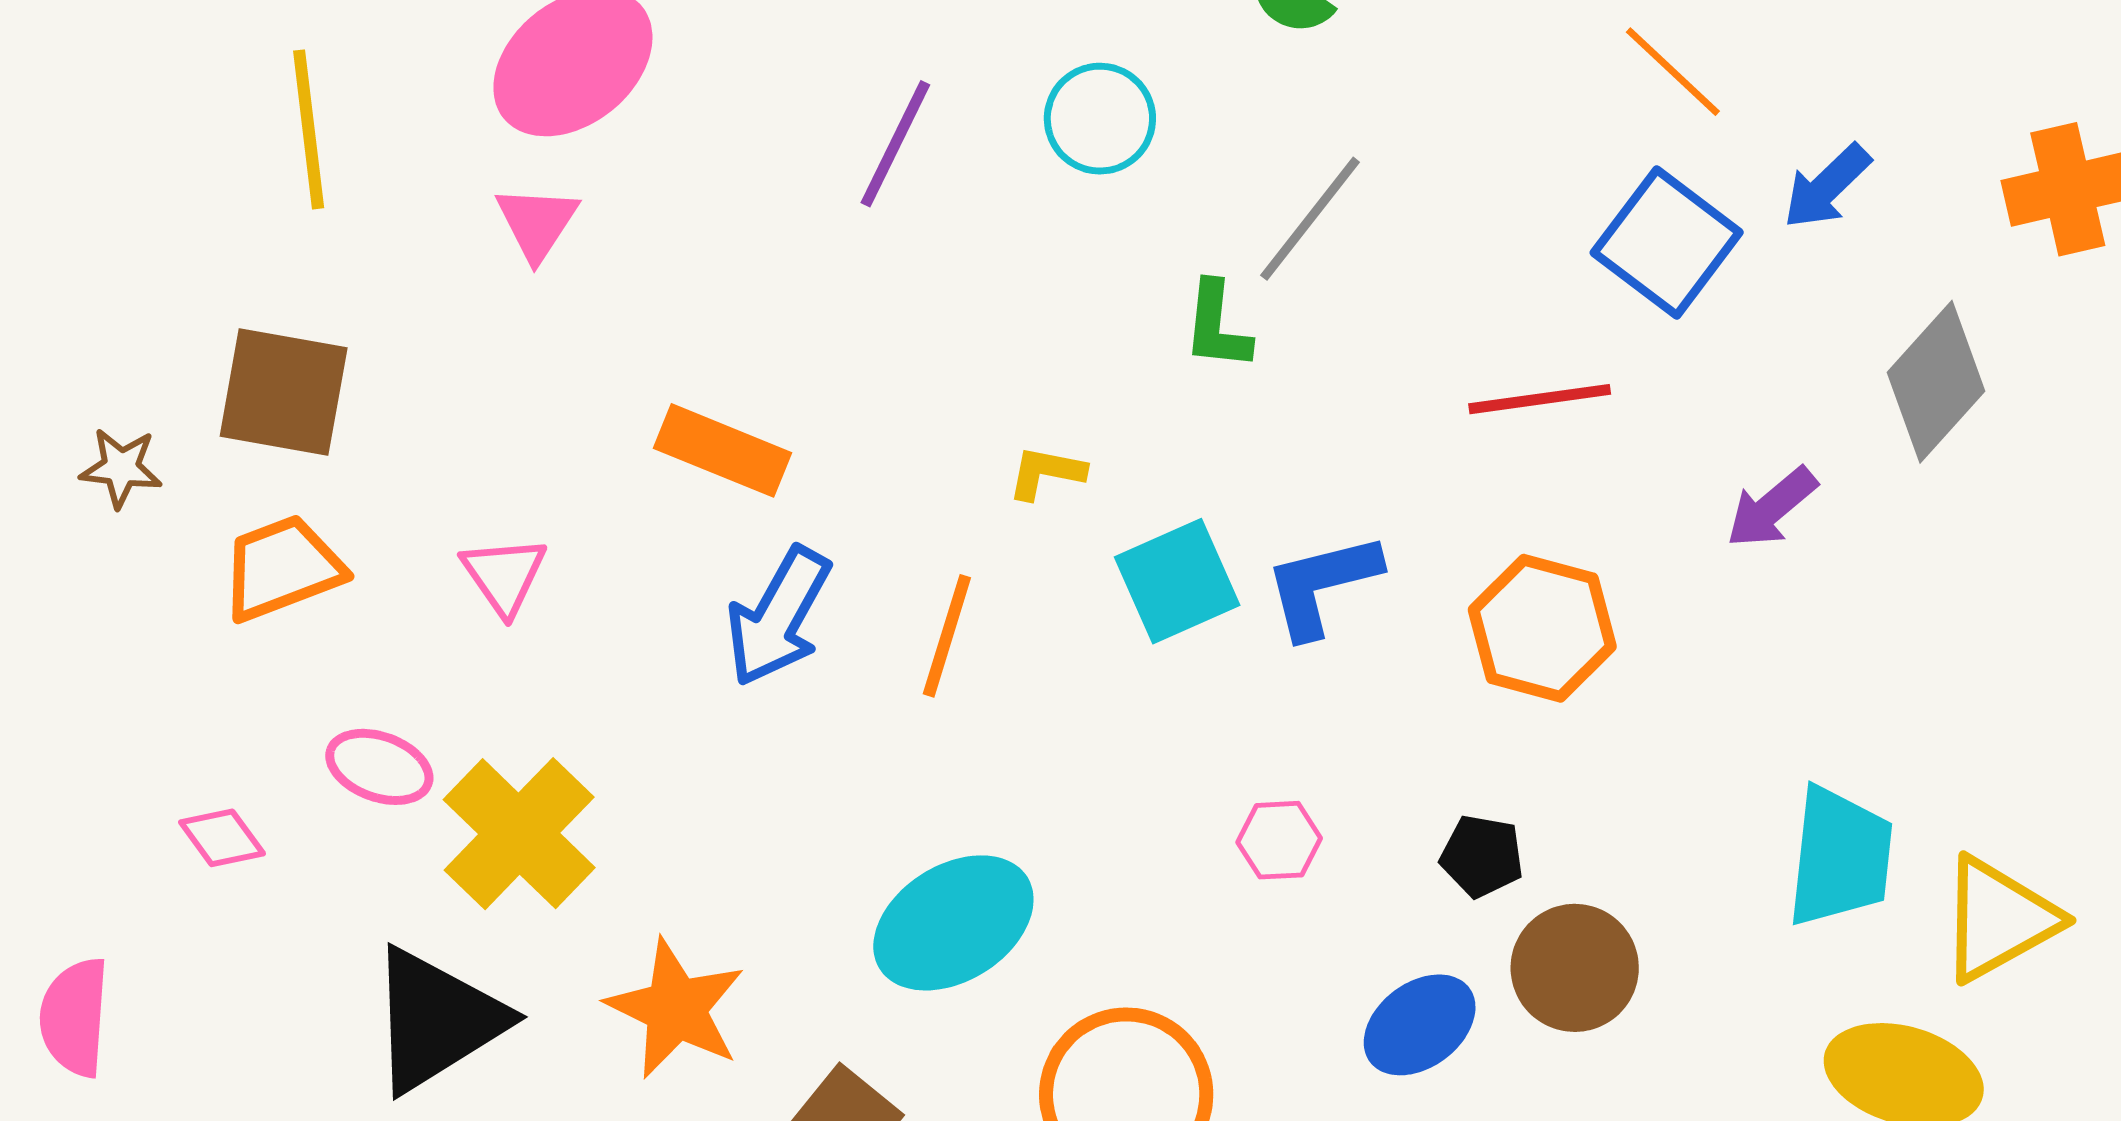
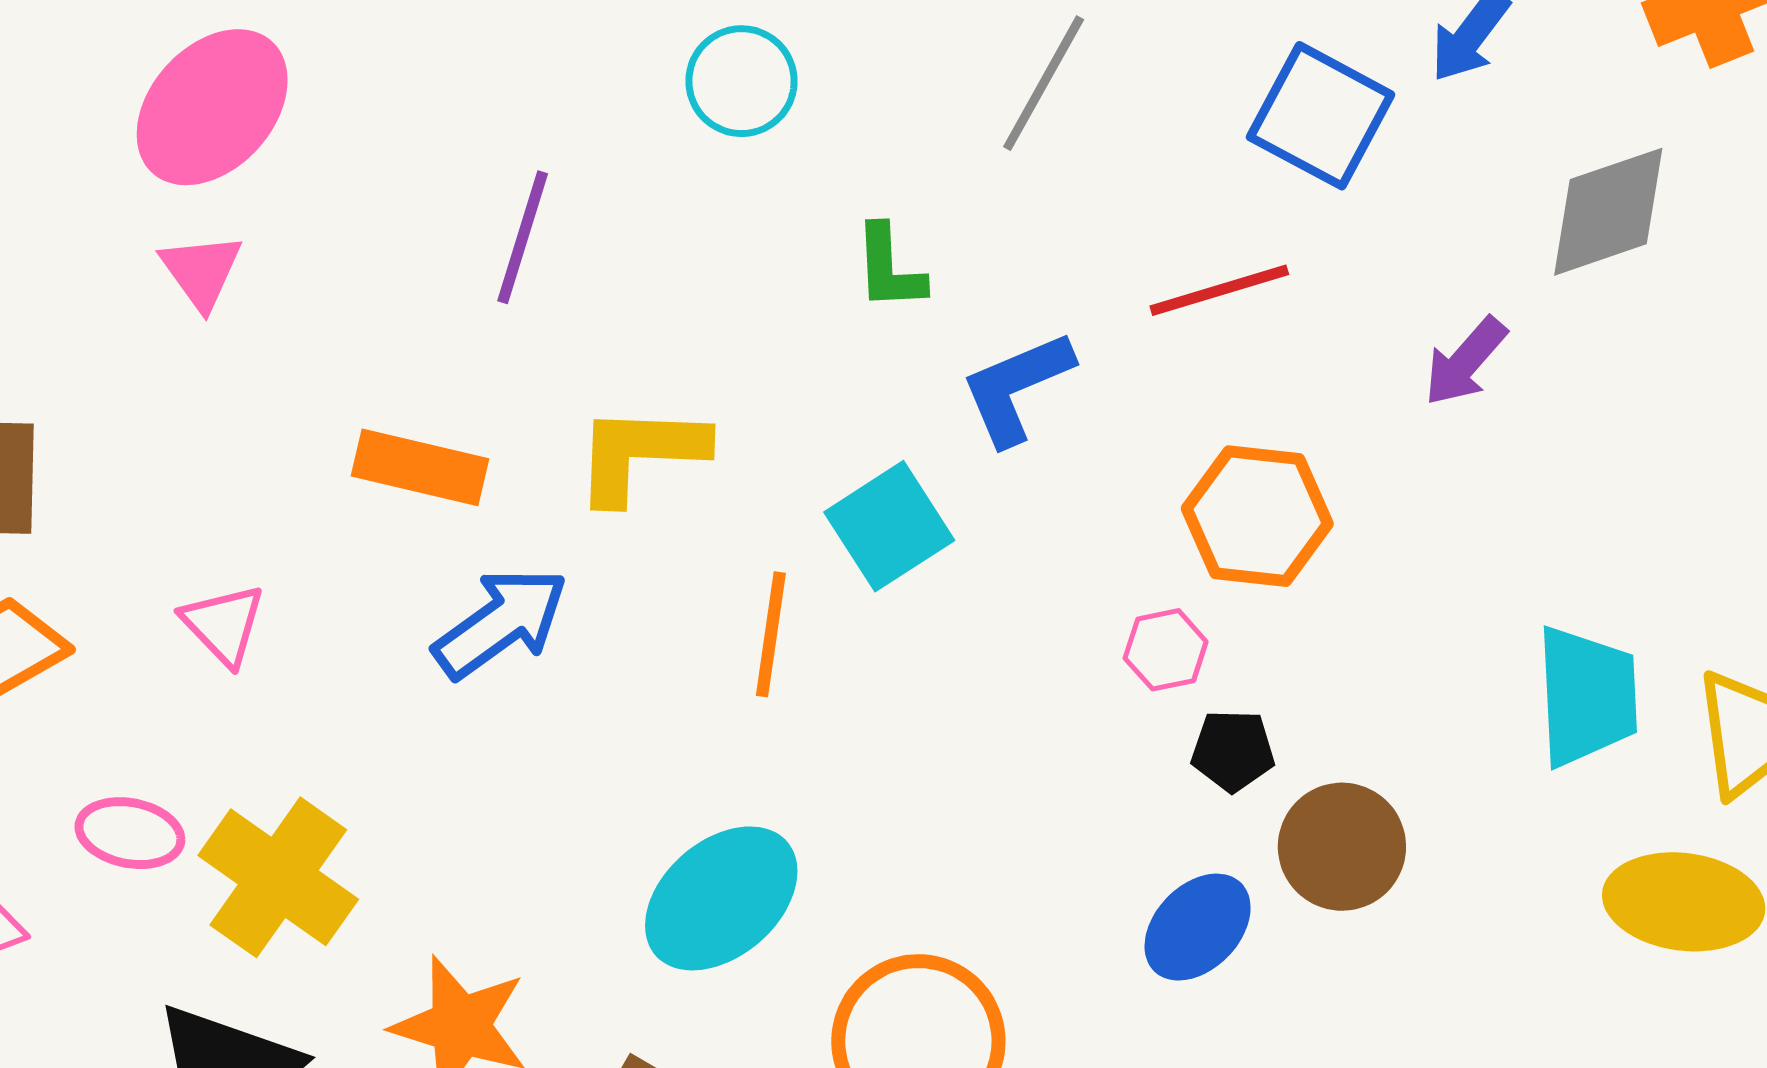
purple line: (895, 144) -> (523, 237), moved
gray line: (1310, 219) -> (1044, 83), moved
gray diamond: (1936, 382) -> (1608, 212), turned 38
yellow L-shape: (1046, 473) -> (640, 453), moved, size x1.8
blue L-shape: (1322, 585) -> (1017, 388), moved
blue arrow: (778, 617) -> (501, 623), turned -146
orange line: (947, 636) -> (771, 634), moved
pink hexagon: (1279, 840) -> (1166, 650), moved

